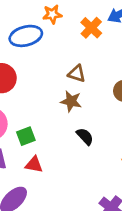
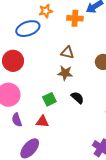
orange cross: (91, 28) -> (75, 18), turned -35
green square: (26, 136) -> (49, 99), moved

